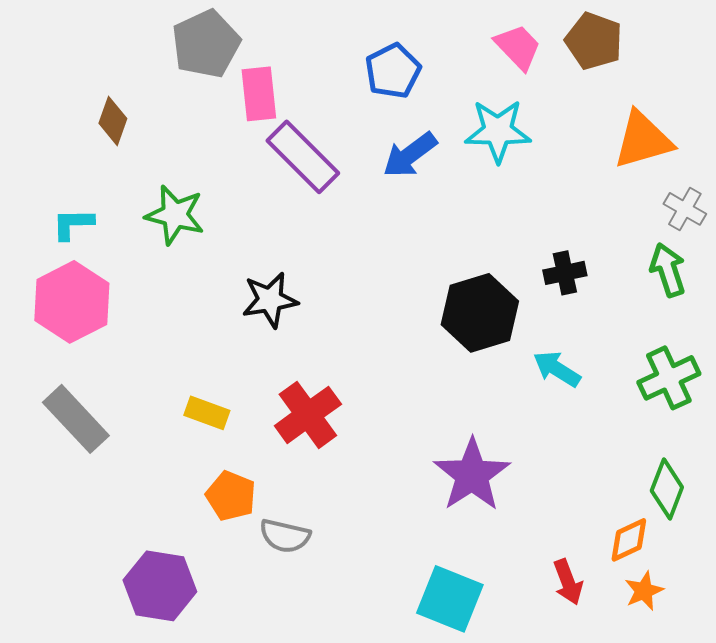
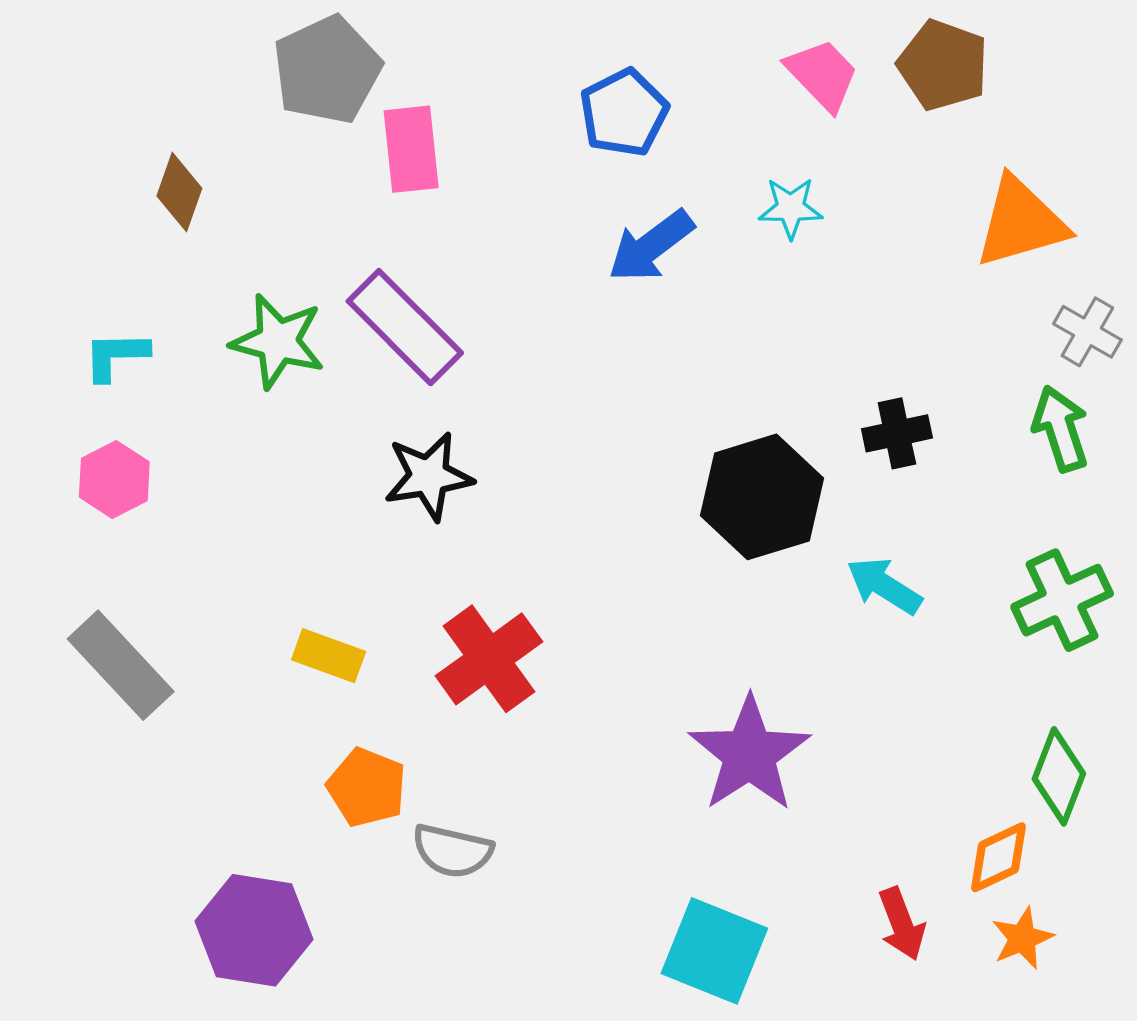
cyan star: (498, 131) -> (791, 208), size x0.6
purple rectangle: (303, 157) -> (405, 327), moved
pink hexagon: (72, 302) -> (114, 479), size x0.6

